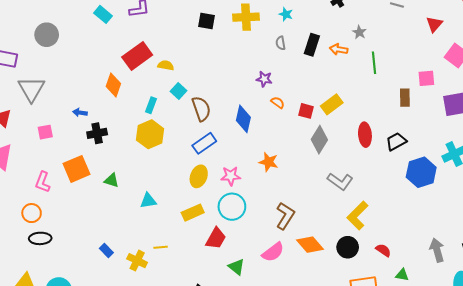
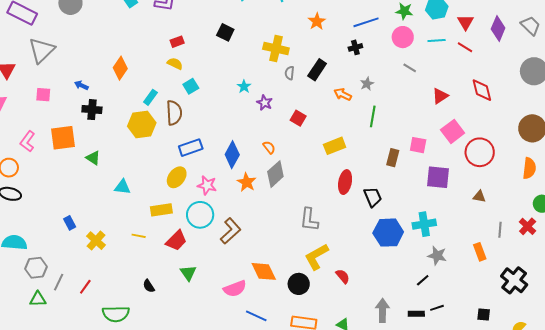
cyan star: (286, 14) -> (244, 87), moved
yellow cross: (246, 17) -> (276, 49), moved
black rectangle: (312, 45) -> (317, 70), moved
red rectangle: (137, 56) -> (177, 42), moved, size x0.5
cyan square: (179, 91) -> (191, 86), moved
orange semicircle: (278, 102) -> (269, 147), moved
yellow rectangle: (332, 104) -> (335, 146), moved
brown semicircle: (201, 109) -> (174, 113), moved
red square: (306, 111) -> (298, 118), moved
blue diamond: (243, 119) -> (232, 155), moved
gray diamond: (319, 140) -> (275, 174), moved
black trapezoid: (396, 142) -> (373, 197), turned 80
gray L-shape: (340, 181) -> (309, 220), turned 45
brown L-shape: (285, 216) -> (231, 231), moved
yellow line: (161, 247) -> (139, 236), moved
red semicircle: (383, 250) -> (343, 276), moved
pink semicircle: (273, 252) -> (235, 289), moved

